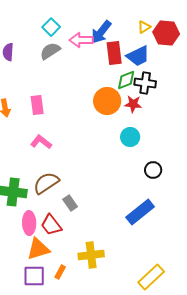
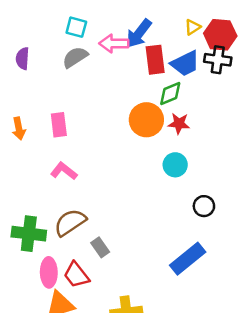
cyan square: (51, 27) -> (76, 27), turned -30
black cross: (145, 83) -> (218, 60), moved

